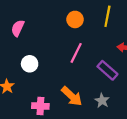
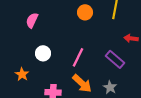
pink line: (76, 53) -> (78, 57), moved

